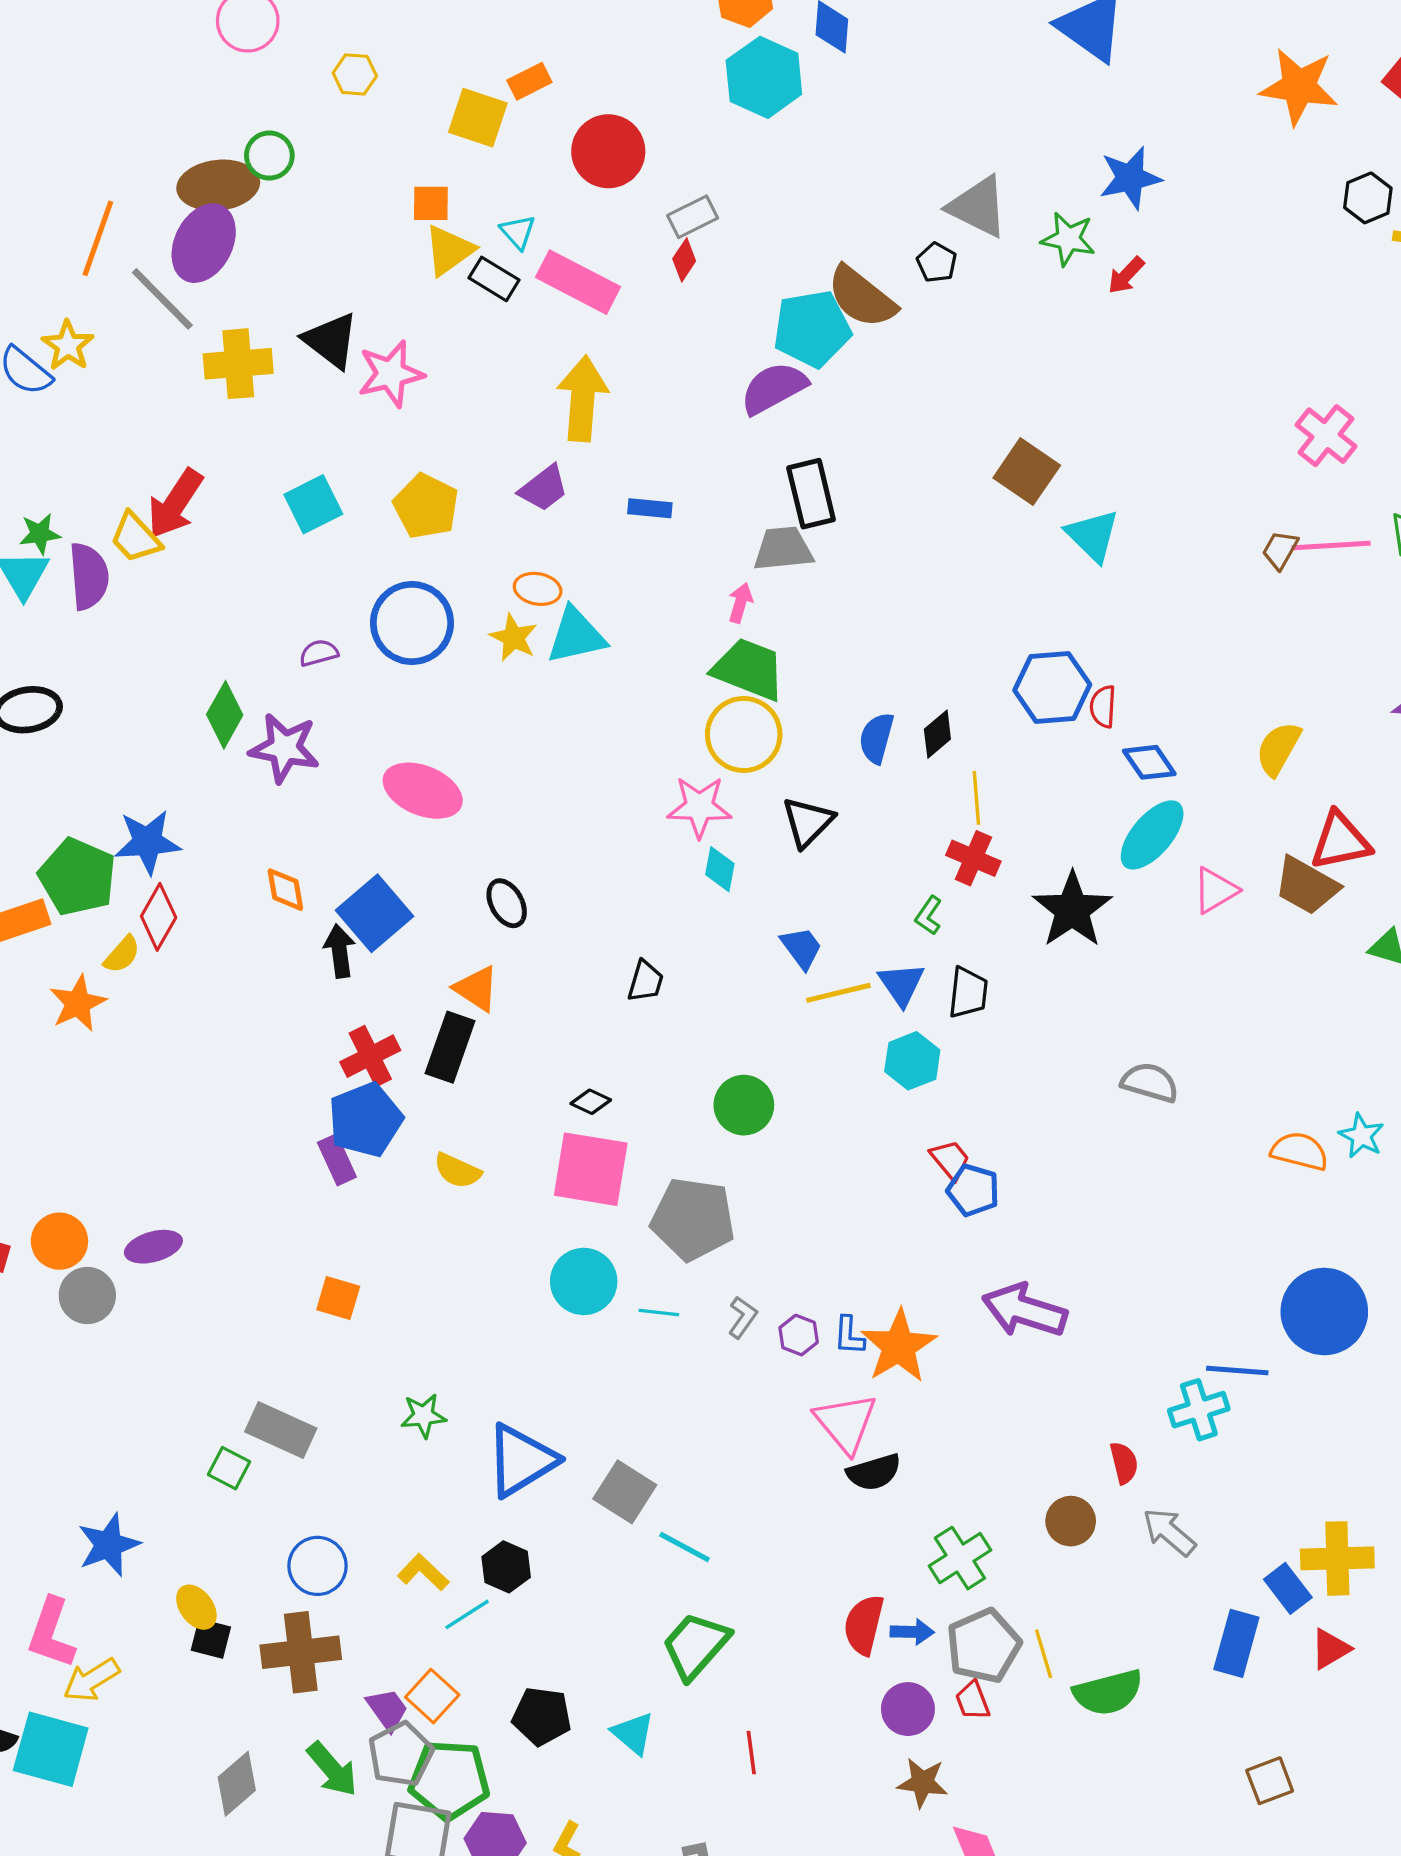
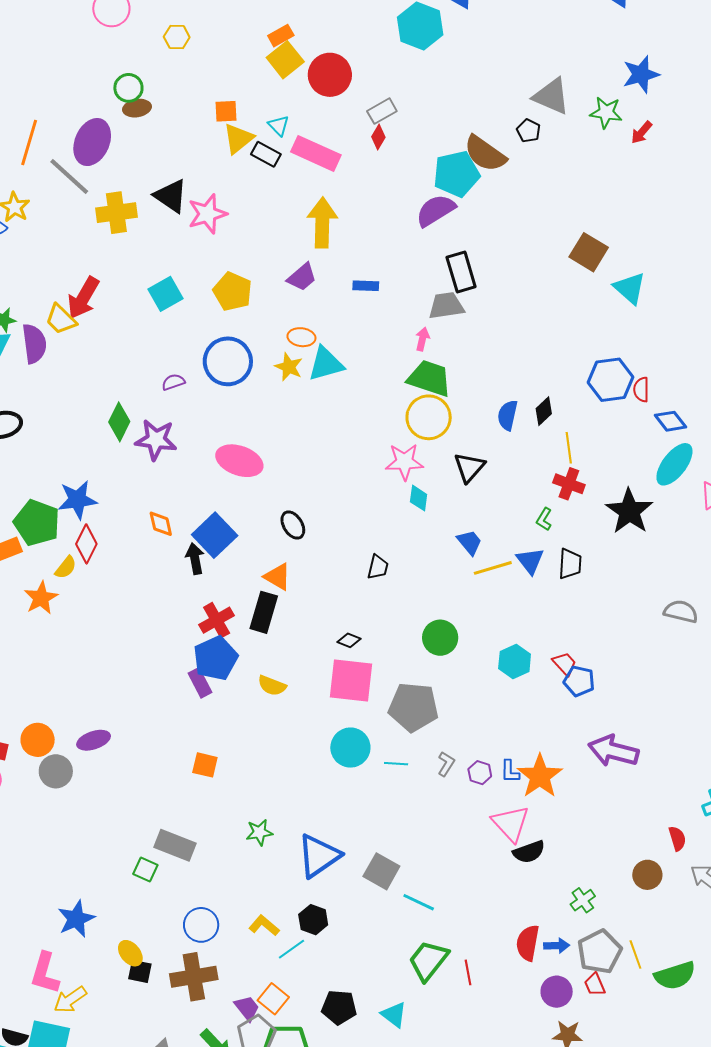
yellow square: (478, 118) -> (285, 60), moved, turned 36
brown ellipse: (218, 185) -> (137, 108), moved, size x0.6
cyan hexagon: (912, 1061) -> (515, 661), moved
green cross: (960, 1558) -> (583, 900), size x0.7
red line: (751, 1753) -> (468, 972), moved

